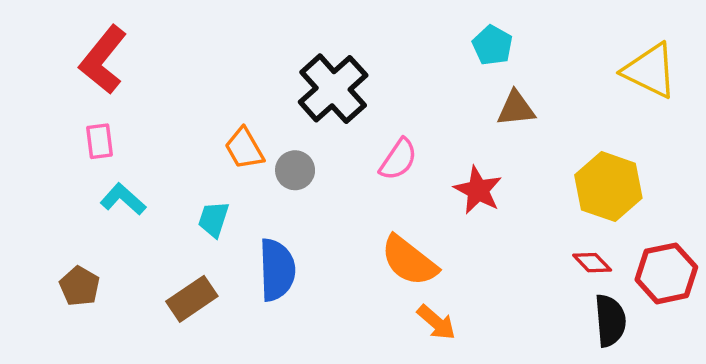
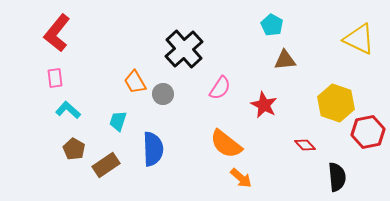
red diamond: (592, 263) -> (305, 145), moved
red hexagon: (666, 273) -> (368, 132), moved
brown pentagon: (80, 286) -> (74, 149), moved

